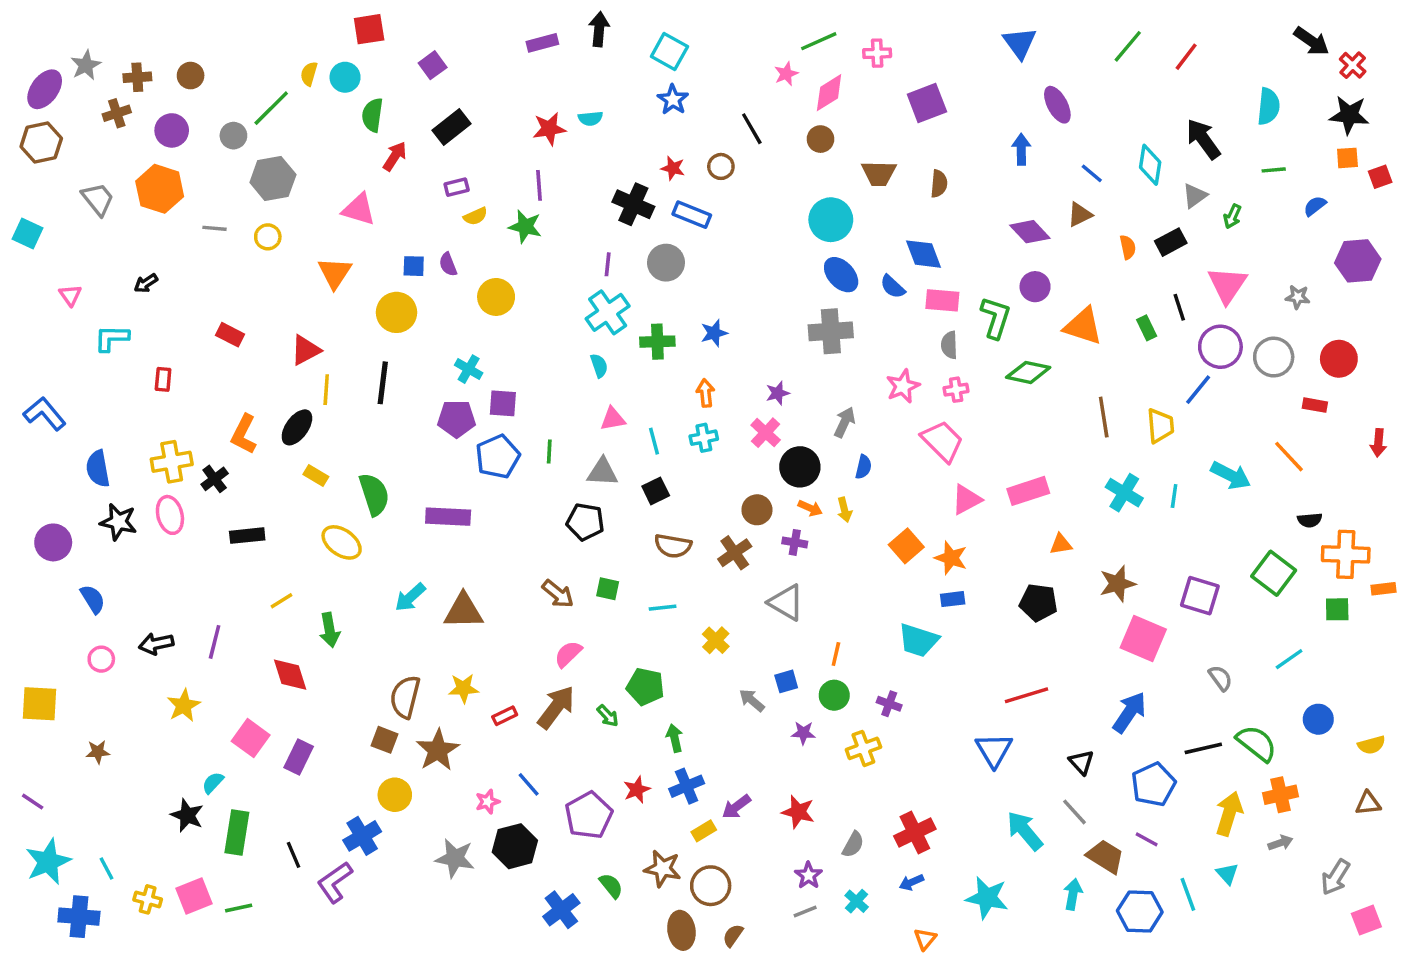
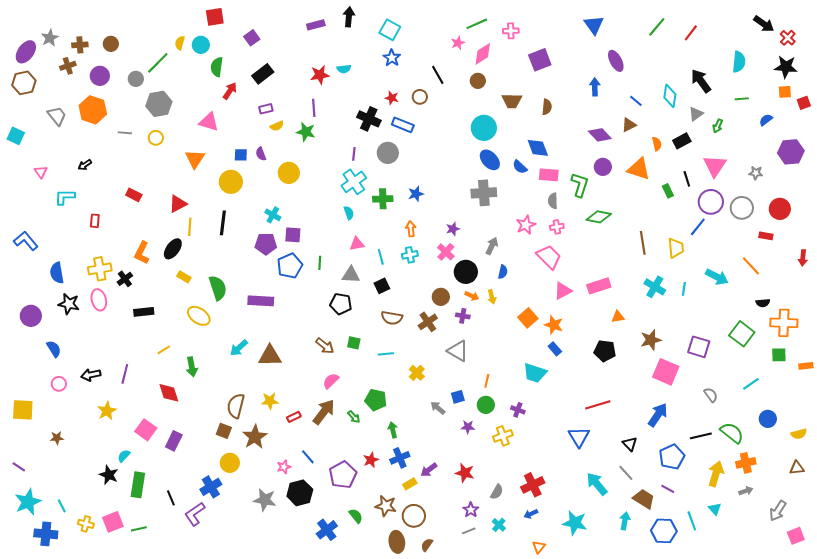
orange triangle: (1083, 326) -> (639, 169), moved
orange rectangle: (1383, 589) -> (806, 366), moved
blue rectangle: (953, 599) -> (555, 349), turned 56

